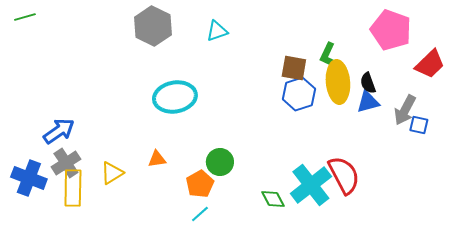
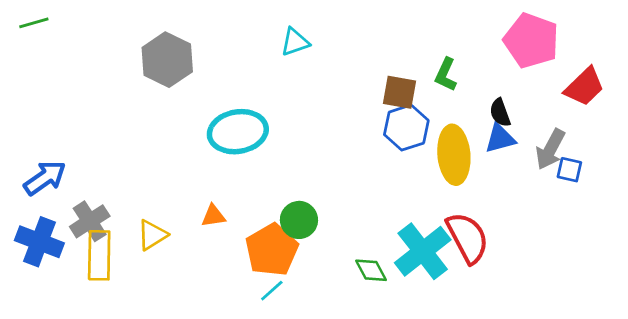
gray hexagon: (153, 26) -> (167, 60), moved
yellow ellipse: (338, 82) -> (454, 155), moved
blue arrow: (59, 131) -> (45, 178), moved
orange pentagon: (200, 184) -> (272, 250), size x1.4

